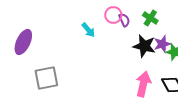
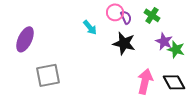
purple star: (162, 44) -> (164, 41), turned -30
black star: (144, 46) -> (124, 43), moved

